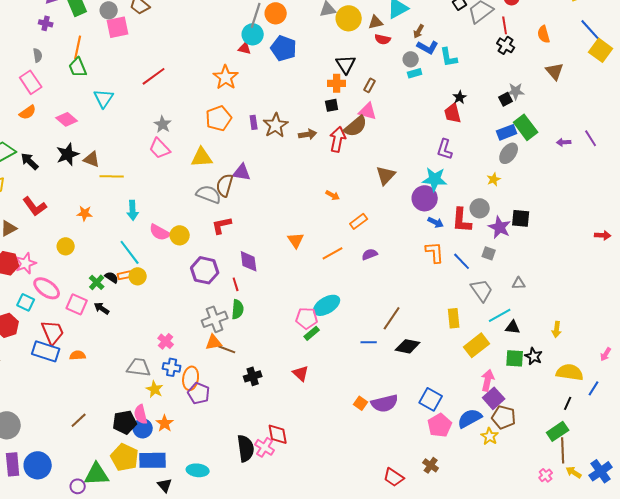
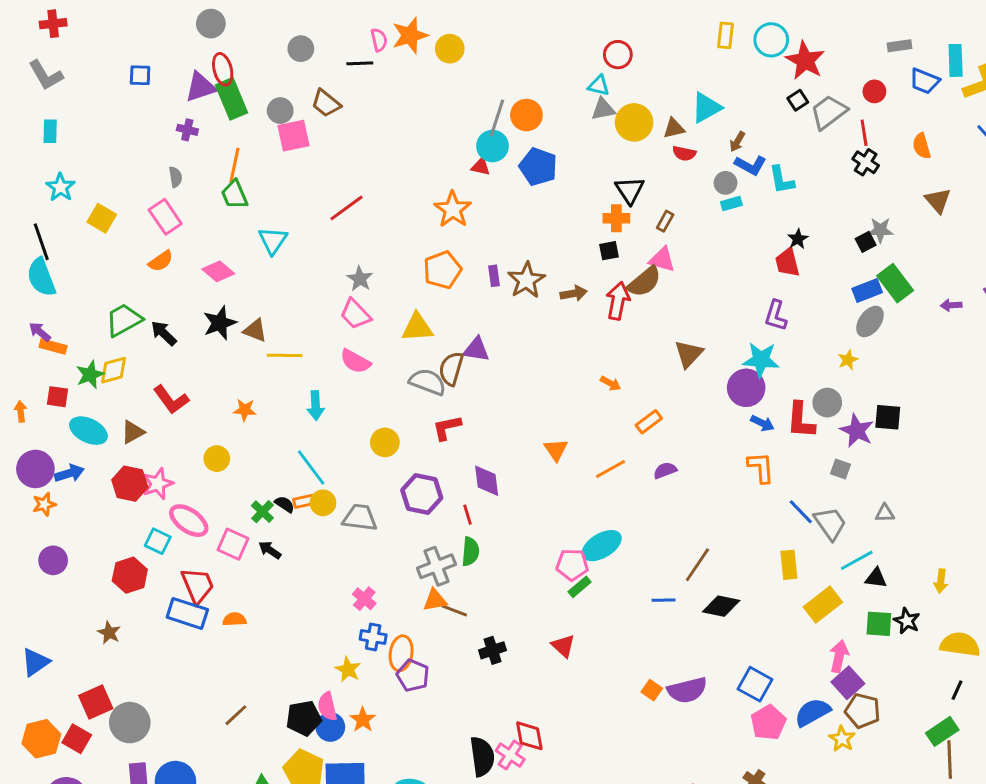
pink semicircle: (160, 232) -> (355, 361), moved
blue line: (462, 261) -> (801, 512), moved
gray trapezoid: (139, 367) -> (360, 518), moved

